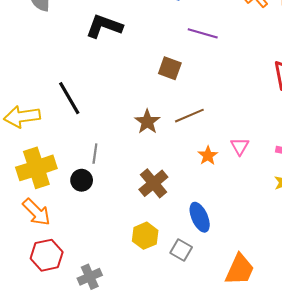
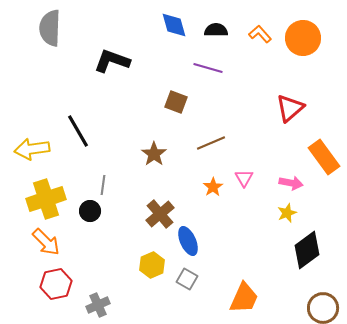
brown line: (189, 116) -> (211, 143), moved
blue ellipse: (200, 217) -> (188, 241), moved

